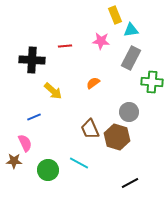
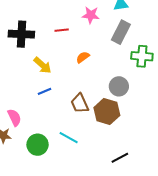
red line: (65, 46) -> (62, 30), moved
blue line: (34, 117) -> (45, 91), moved

